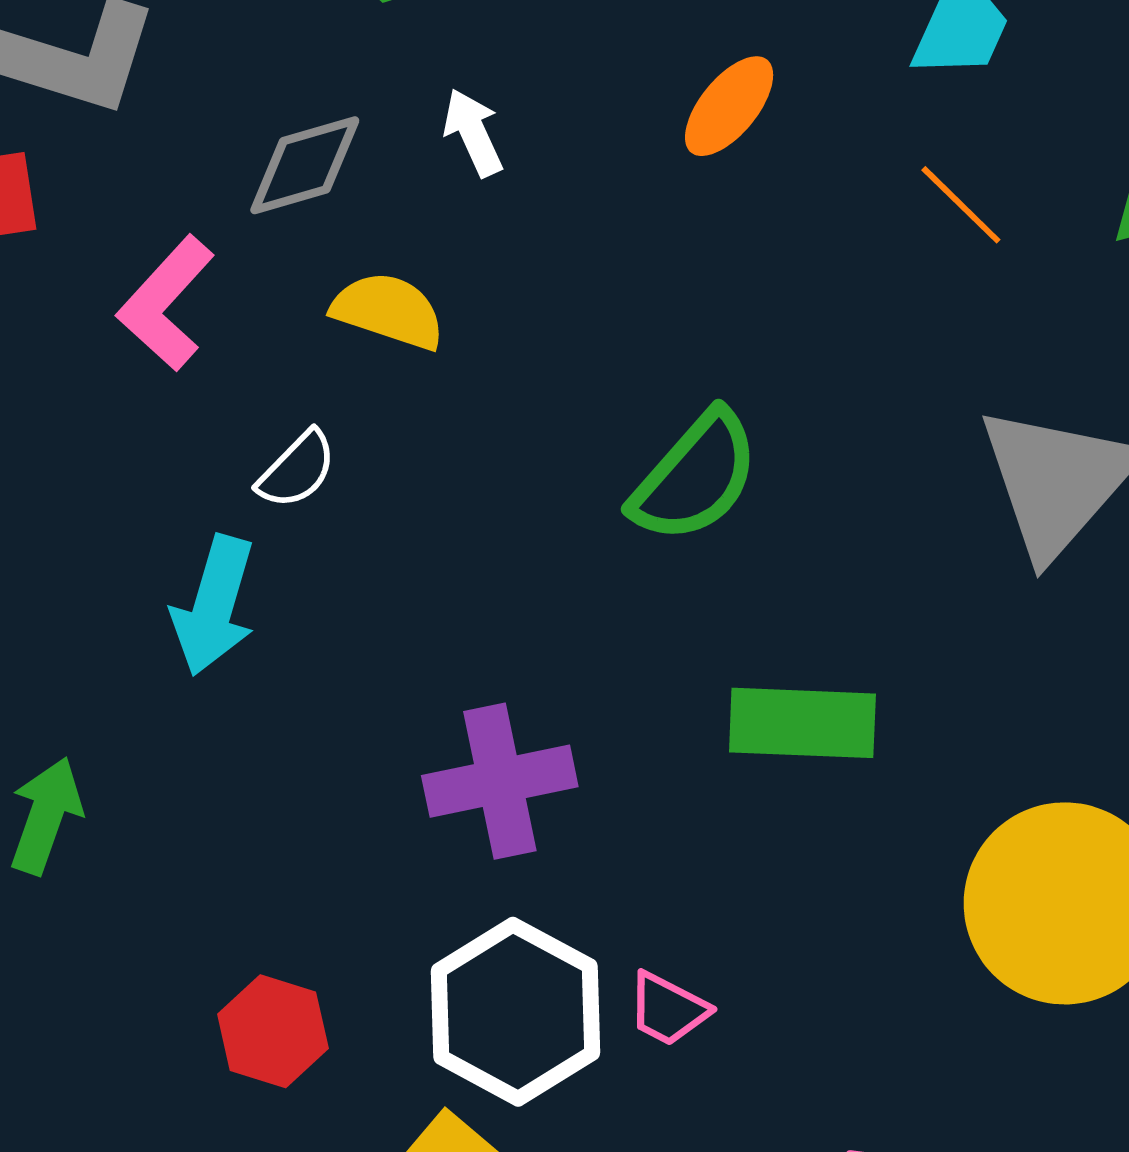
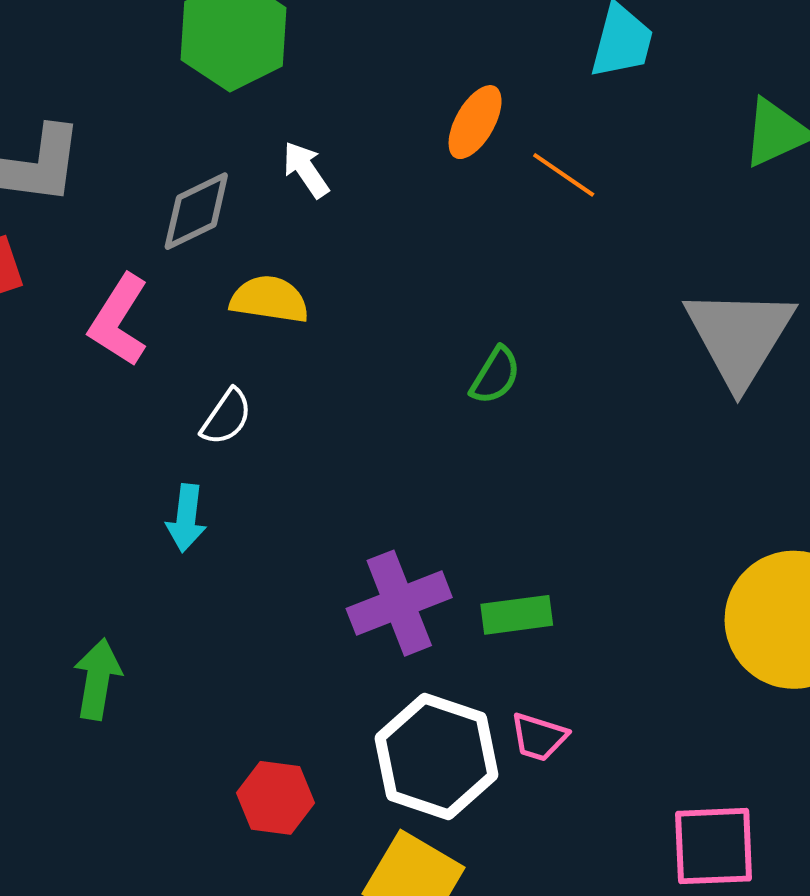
orange line: (961, 205) -> (564, 175), moved
green semicircle: (695, 477) -> (495, 376), size x0.6
cyan arrow: (214, 606) -> (186, 518), size x0.7
green rectangle: (802, 723) -> (517, 615), moved, size x0.7

